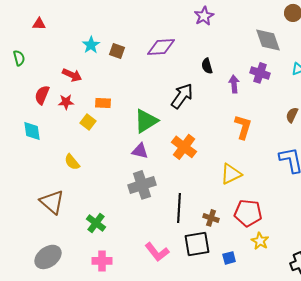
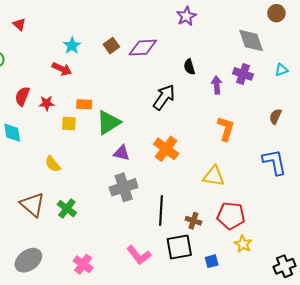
red triangle: (39, 24) -> (19, 24), turned 40
brown square: (117, 51) -> (111, 46), moved, turned 35
red arrow: (72, 75) -> (62, 69), moved
green triangle: (146, 121) -> (108, 123), moved
yellow square: (88, 122) -> (69, 124), turned -35
yellow triangle: (231, 174) -> (214, 176), turned 35
green cross: (96, 223) -> (67, 209), moved
pink cross: (102, 261) -> (83, 264), turned 36

